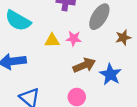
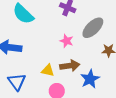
yellow triangle: (52, 41) -> (48, 70), moved

